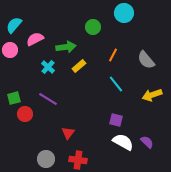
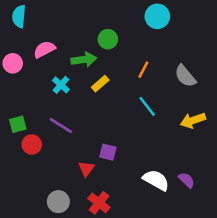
cyan semicircle: (14, 25) -> (19, 16), moved, turned -36
green circle: (93, 27) -> (108, 39), moved
purple square: (116, 120) -> (108, 152), moved
red cross: (78, 160) -> (99, 203), turned 30

